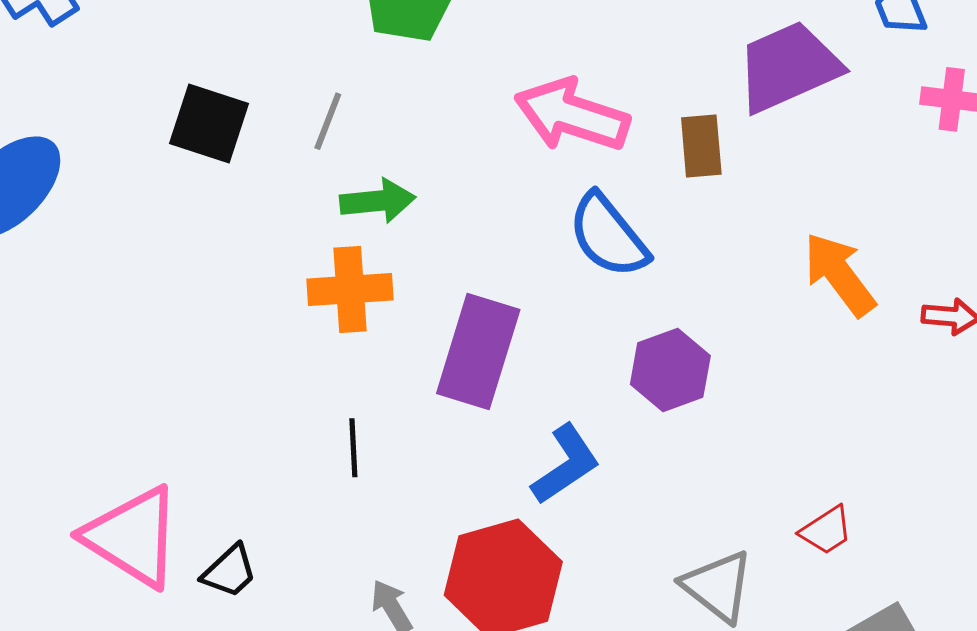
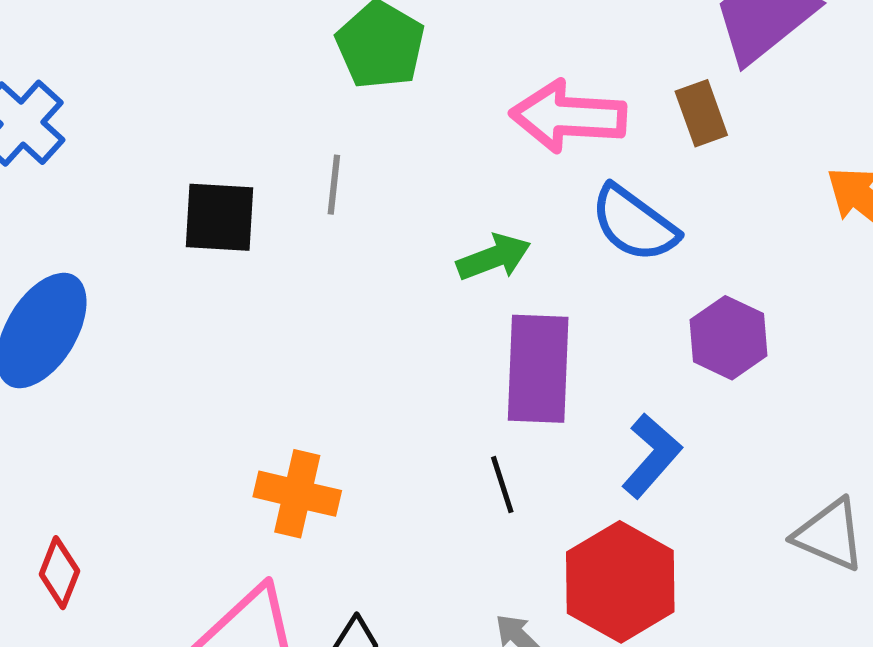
green arrow: (378, 201) -> (494, 257), moved
orange cross: (350, 289) -> (297, 494), moved, turned 32
black line: (353, 448) -> (502, 485), moved

